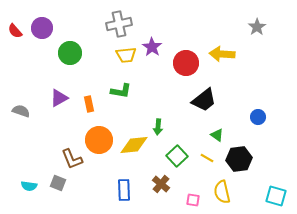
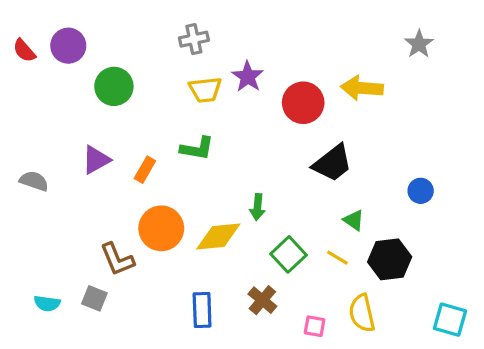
gray cross: (119, 24) -> (194, 39), size x0.7
orange rectangle: (89, 104) -> (145, 170), turned 42

